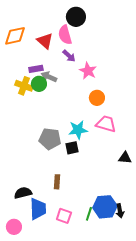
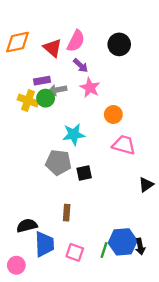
black circle: (76, 17) -> (119, 44), moved
pink semicircle: (65, 35) -> (76, 41), turned -138
pink star: (88, 71) -> (90, 88), moved
gray arrow: (49, 77) -> (57, 90), turned -35
cyan star: (78, 130) -> (74, 134), moved
black triangle: (125, 158) -> (146, 185), turned -40

